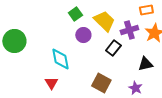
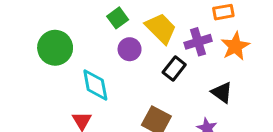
green circle: (14, 41) -> (55, 48), moved
black triangle: (145, 64) -> (222, 92), turned 49

